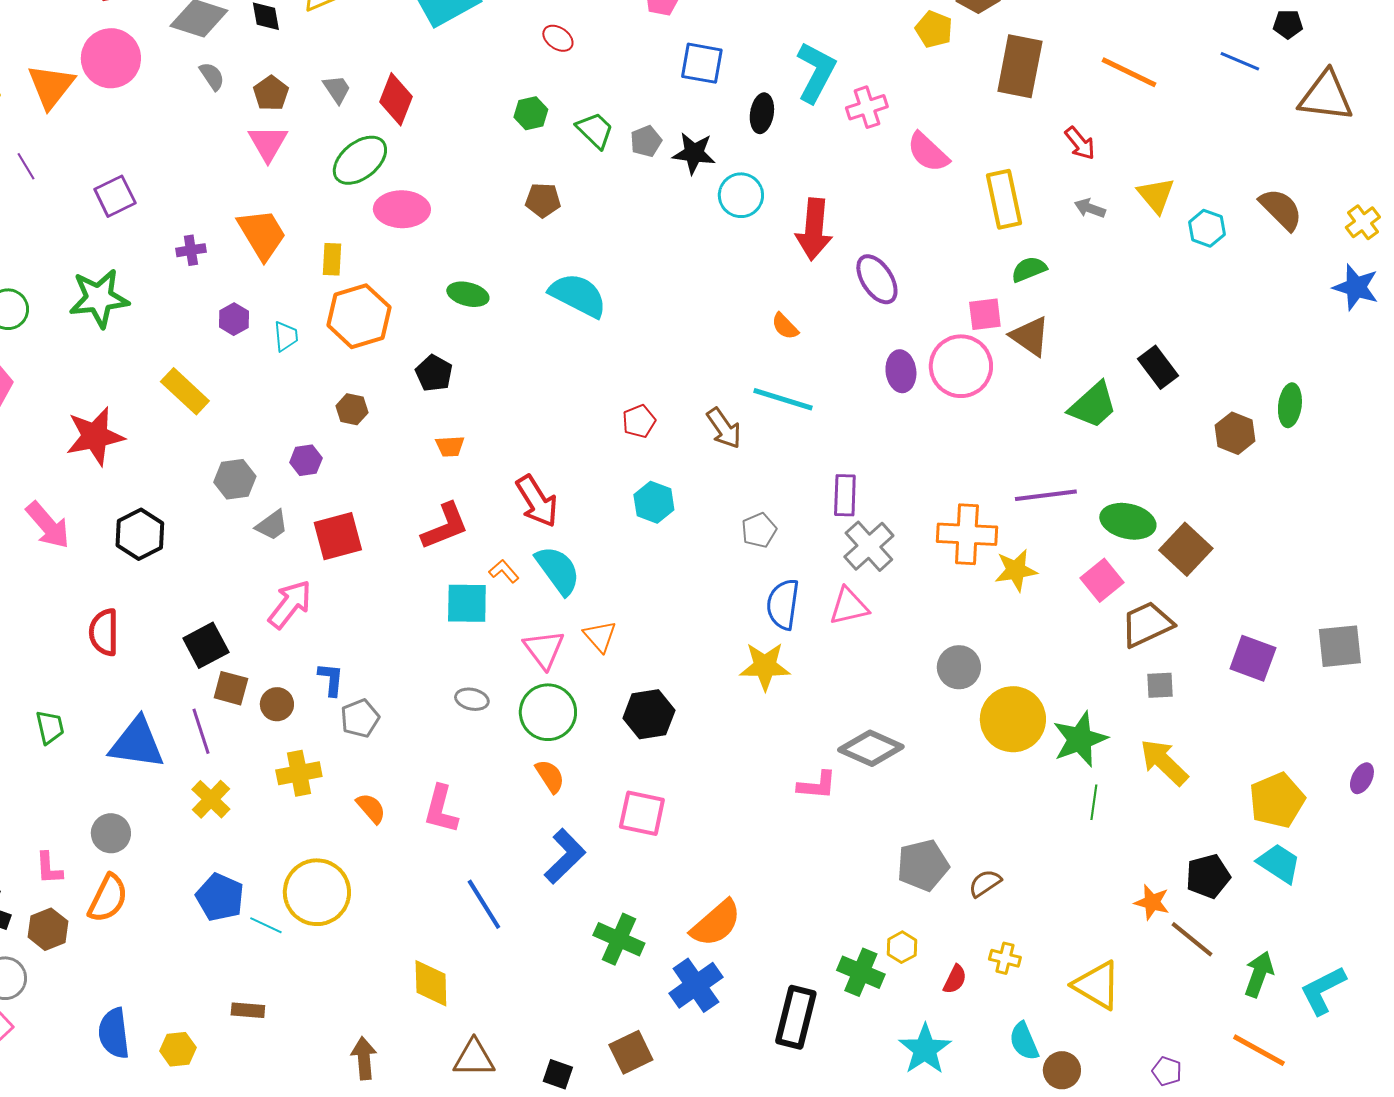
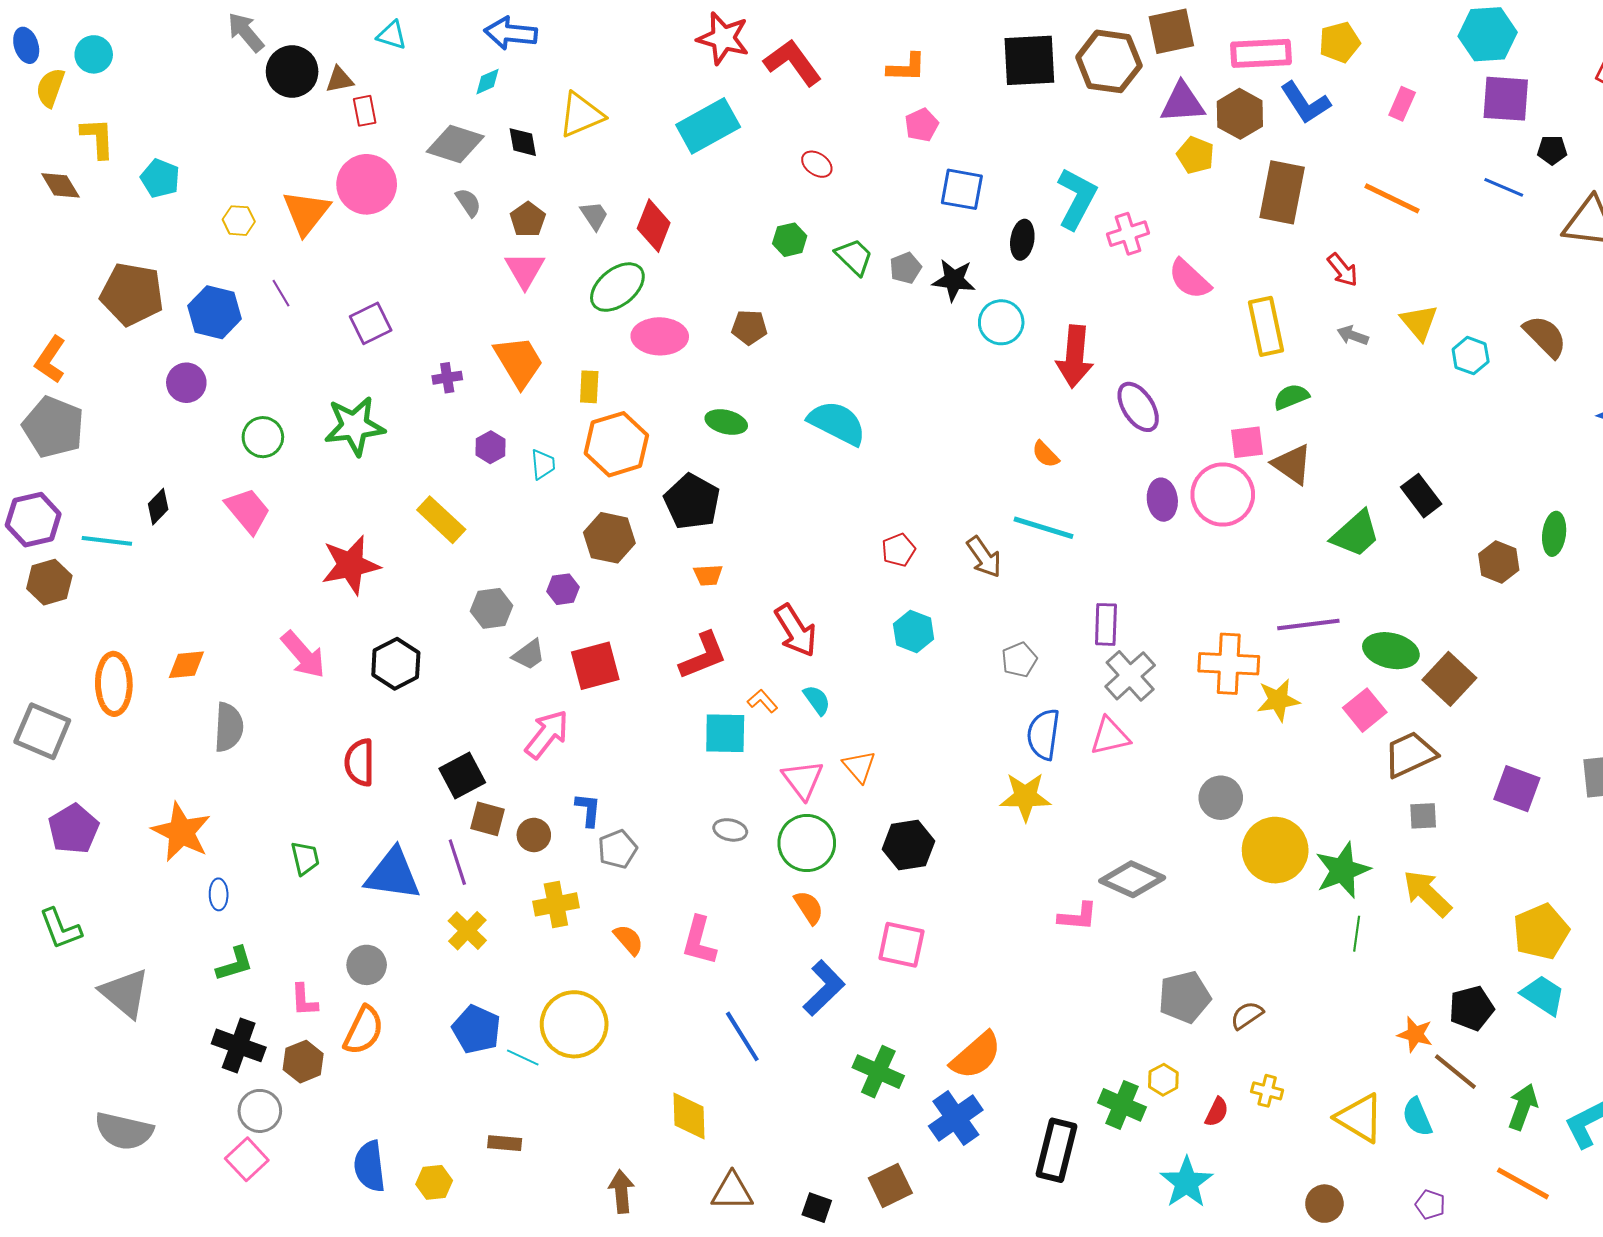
brown pentagon: (543, 200) -> (749, 327), moved
black pentagon: (434, 373) -> (692, 502), size x1.5
brown hexagon: (352, 409) -> (609, 538), size x1.6
cyan semicircle: (558, 570) -> (817, 700), size x0.6
cyan semicircle: (1024, 1041) -> (1417, 1117), moved

